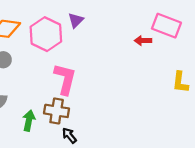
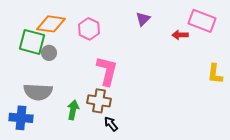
purple triangle: (76, 20) -> (143, 19), moved
pink hexagon: (46, 34) -> (89, 29), size x0.7

